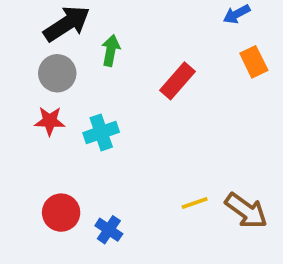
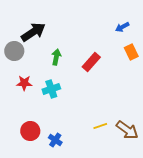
green arrow: (111, 50) -> (56, 57), moved
gray circle: (57, 73) -> (14, 51), moved

